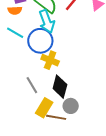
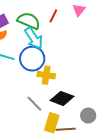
black diamond: (60, 87) -> (62, 98), turned -70
gray circle: (71, 106) -> (88, 115), moved

